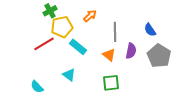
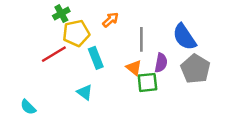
blue semicircle: (150, 30) -> (184, 37), size x1.6
cyan rectangle: (78, 47) -> (96, 58), turned 30
green square: (111, 83) -> (147, 82), moved
cyan semicircle: (37, 87) -> (28, 107), moved

